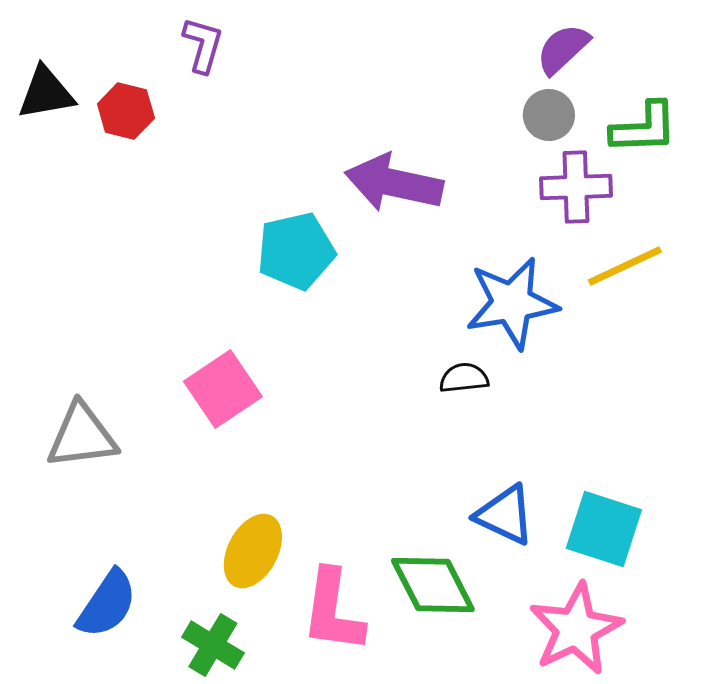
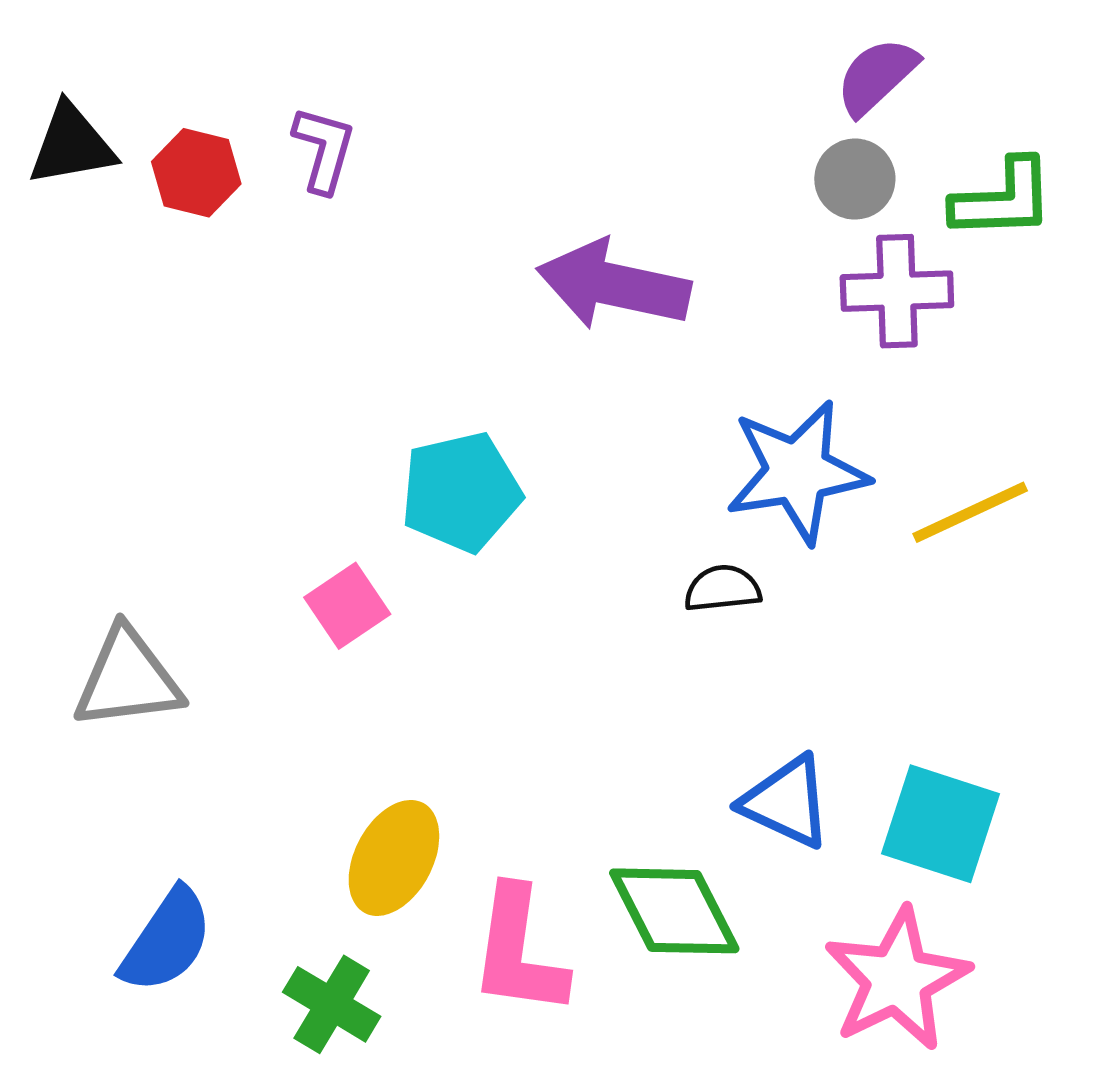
purple L-shape: (203, 45) -> (324, 149), moved
cyan pentagon: (296, 251) -> (461, 492), moved
yellow line: (625, 266) -> (970, 512), moved
pink square: (223, 389) -> (347, 606), size x0.7

